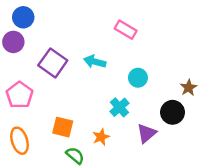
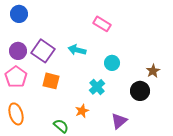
purple circle: (13, 42) -> (18, 51), moved
orange square: (63, 127) -> (51, 81), moved
purple triangle: (147, 133) -> (119, 121), moved

